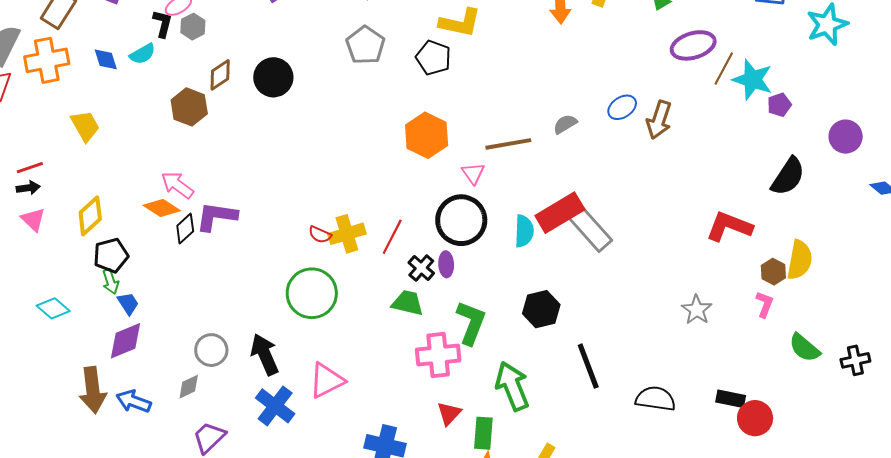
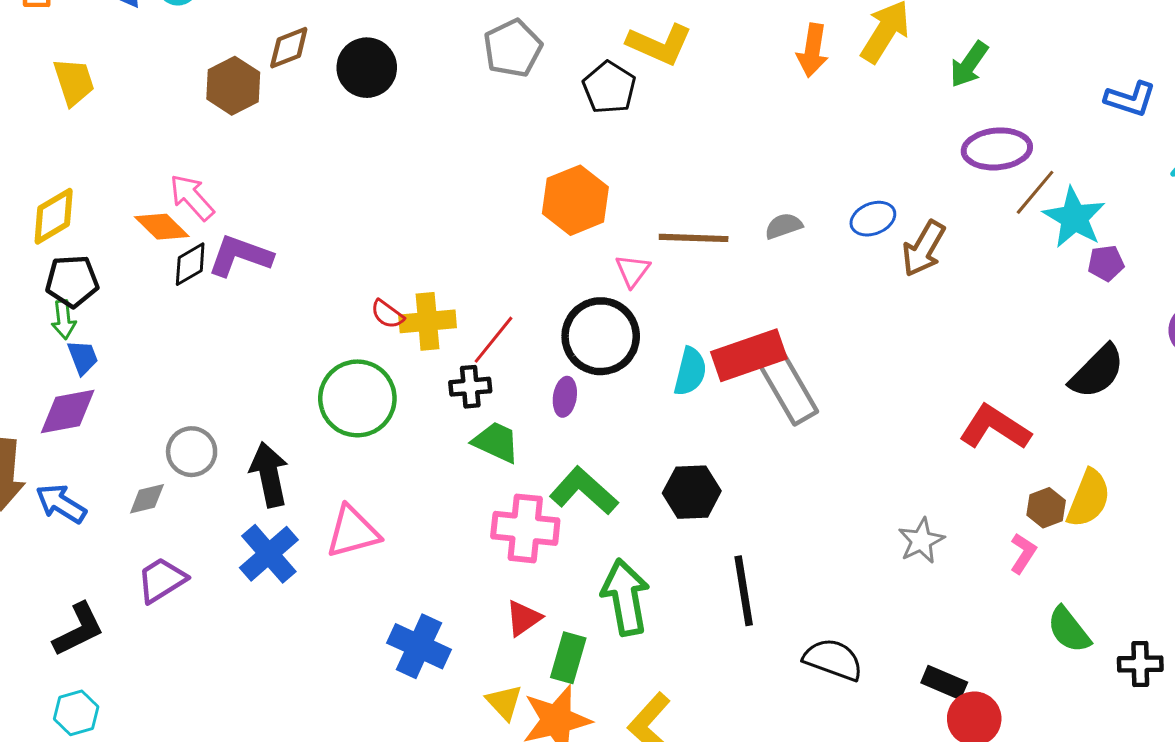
black cross: (421, 268) -> (470, 387), moved, turned 32
green L-shape: (471, 323) -> (584, 491), turned -81

